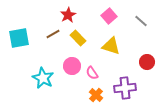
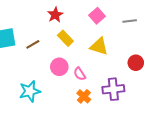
gray line: (141, 21) -> (130, 21), turned -48
brown line: (53, 34) -> (33, 44), moved
cyan star: (43, 78) -> (30, 91), moved, turned 30

